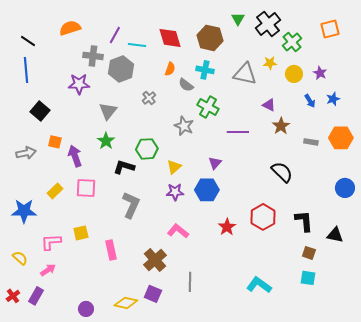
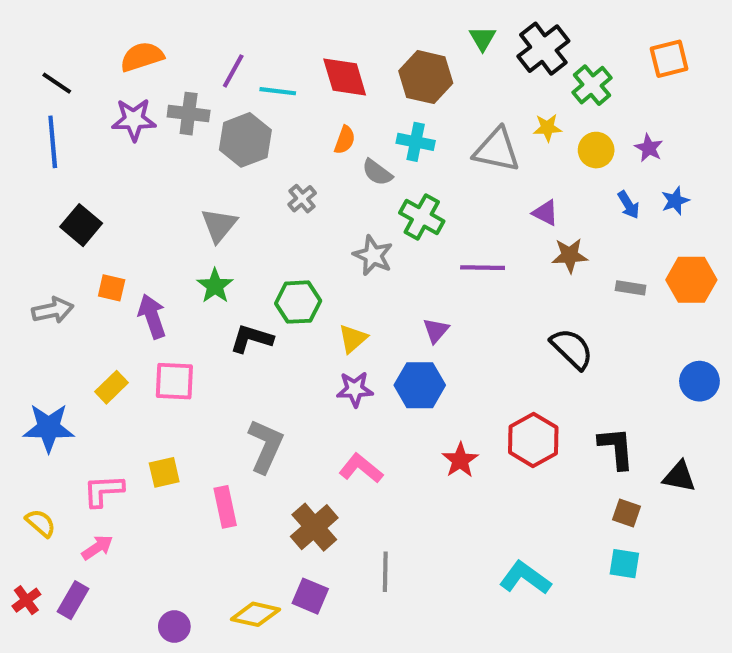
purple star: (79, 84) -> (134, 120), moved
brown star: (281, 126) -> (570, 255), turned 30
gray L-shape: (131, 205) -> (266, 446), moved

